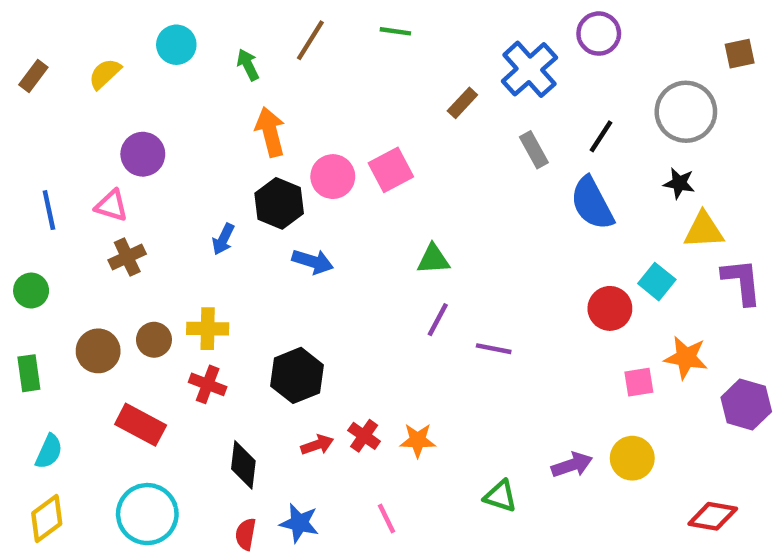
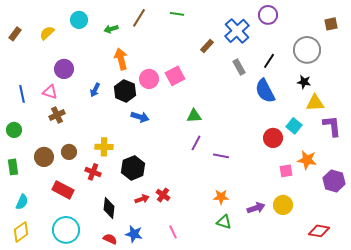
green arrow: (248, 65) -> (111, 29), turned -80
blue arrow: (223, 239) -> (95, 90), moved
yellow cross: (208, 329) -> (104, 147), moved
orange star: (418, 440) -> (221, 197), moved
red semicircle: (246, 534) -> (110, 239), turned 104

